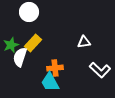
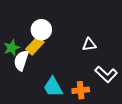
white circle: (29, 12) -> (41, 30), moved
orange cross: (55, 68) -> (81, 90), moved

